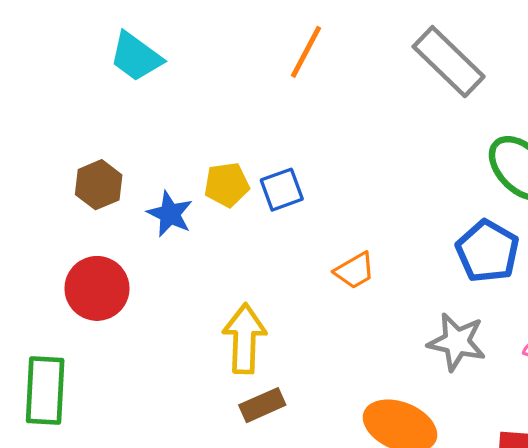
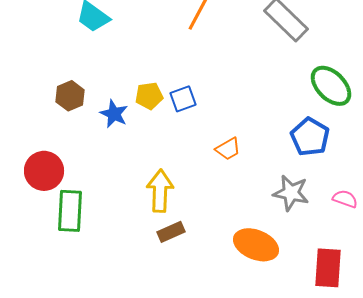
red circle: (97, 288) -> (44, 171), moved
green rectangle: (45, 390) -> (70, 211), moved

